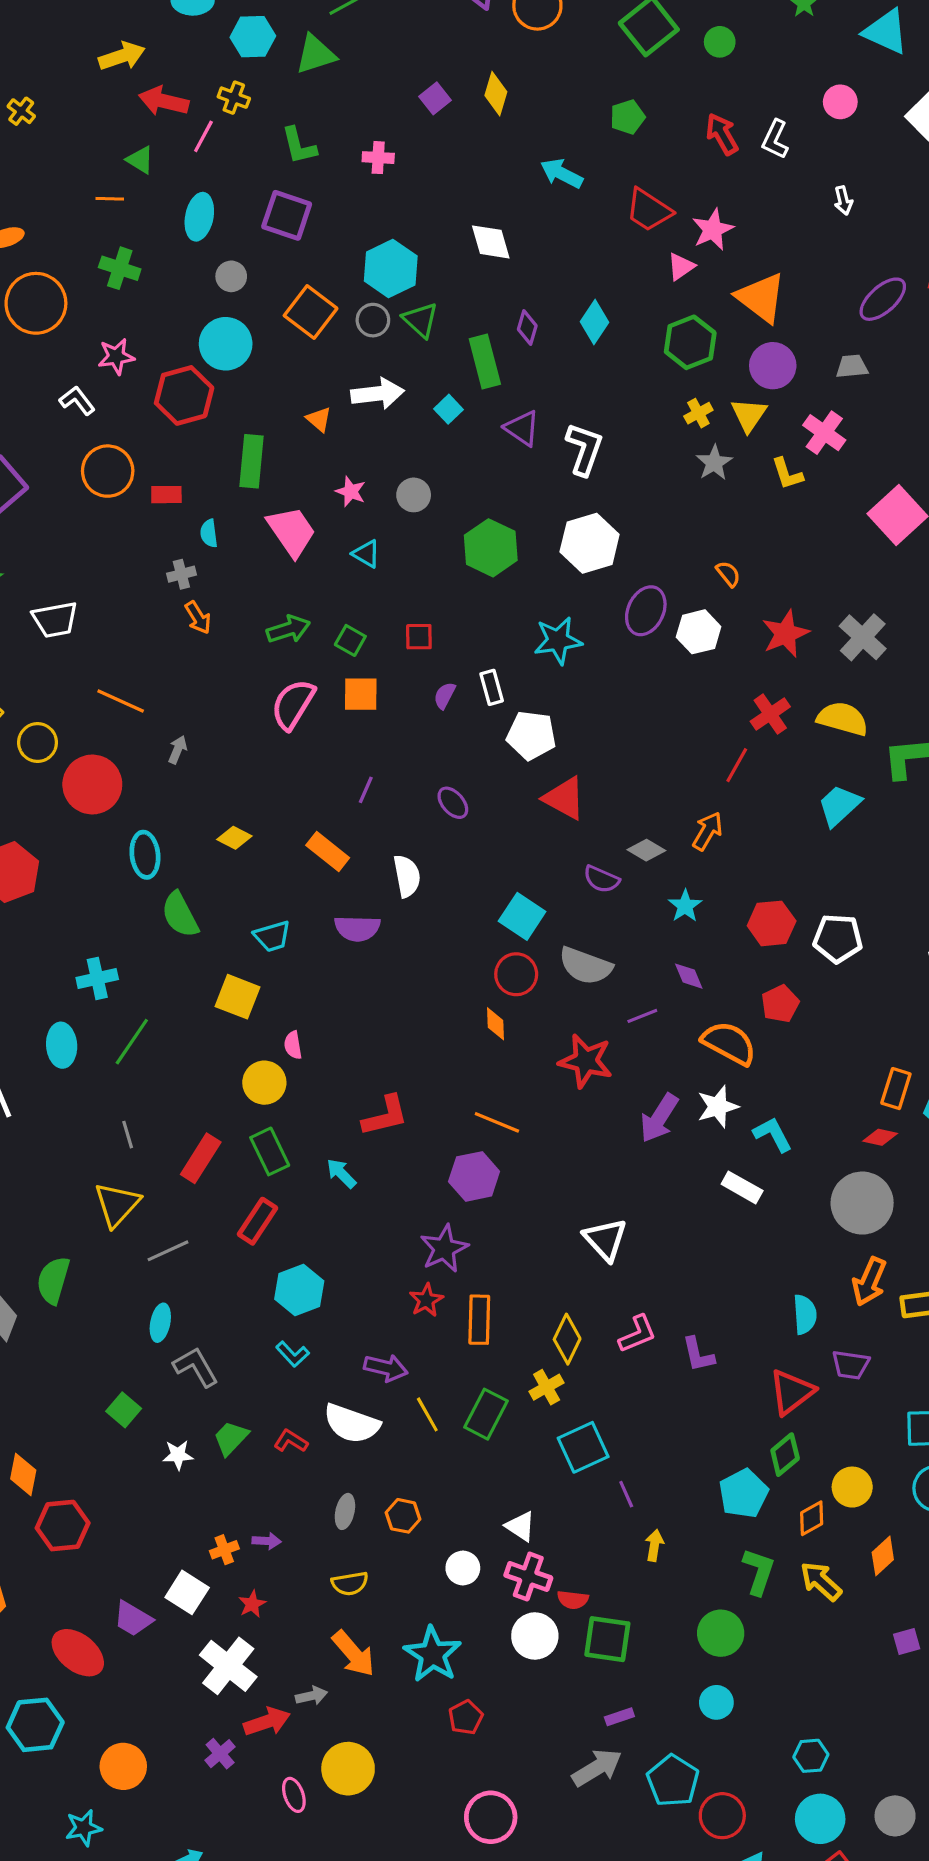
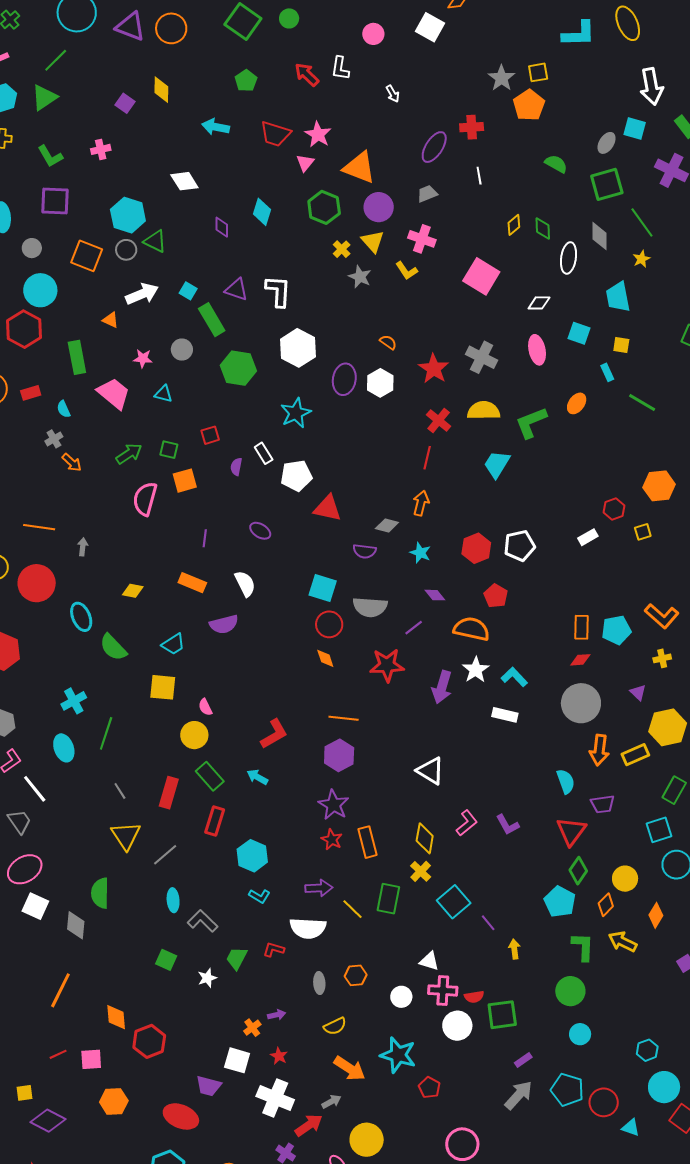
green rectangle: (485, 362) -> (212, 320), moved

